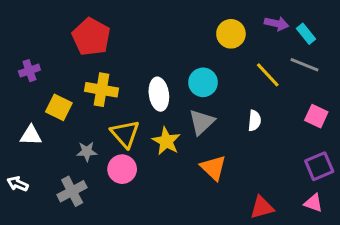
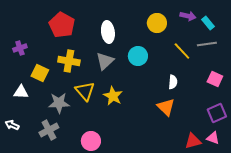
gray line: (305, 65) -> (207, 44), turned -30
white ellipse: (159, 94) -> (108, 32), moved
gray triangle: (202, 122) -> (105, 61), moved
gray star: (87, 151) -> (59, 103), size x1.5
orange triangle: (213, 168) -> (166, 107), moved
pink circle: (122, 169) -> (91, 141), moved
red triangle: (262, 207) -> (193, 141), moved

